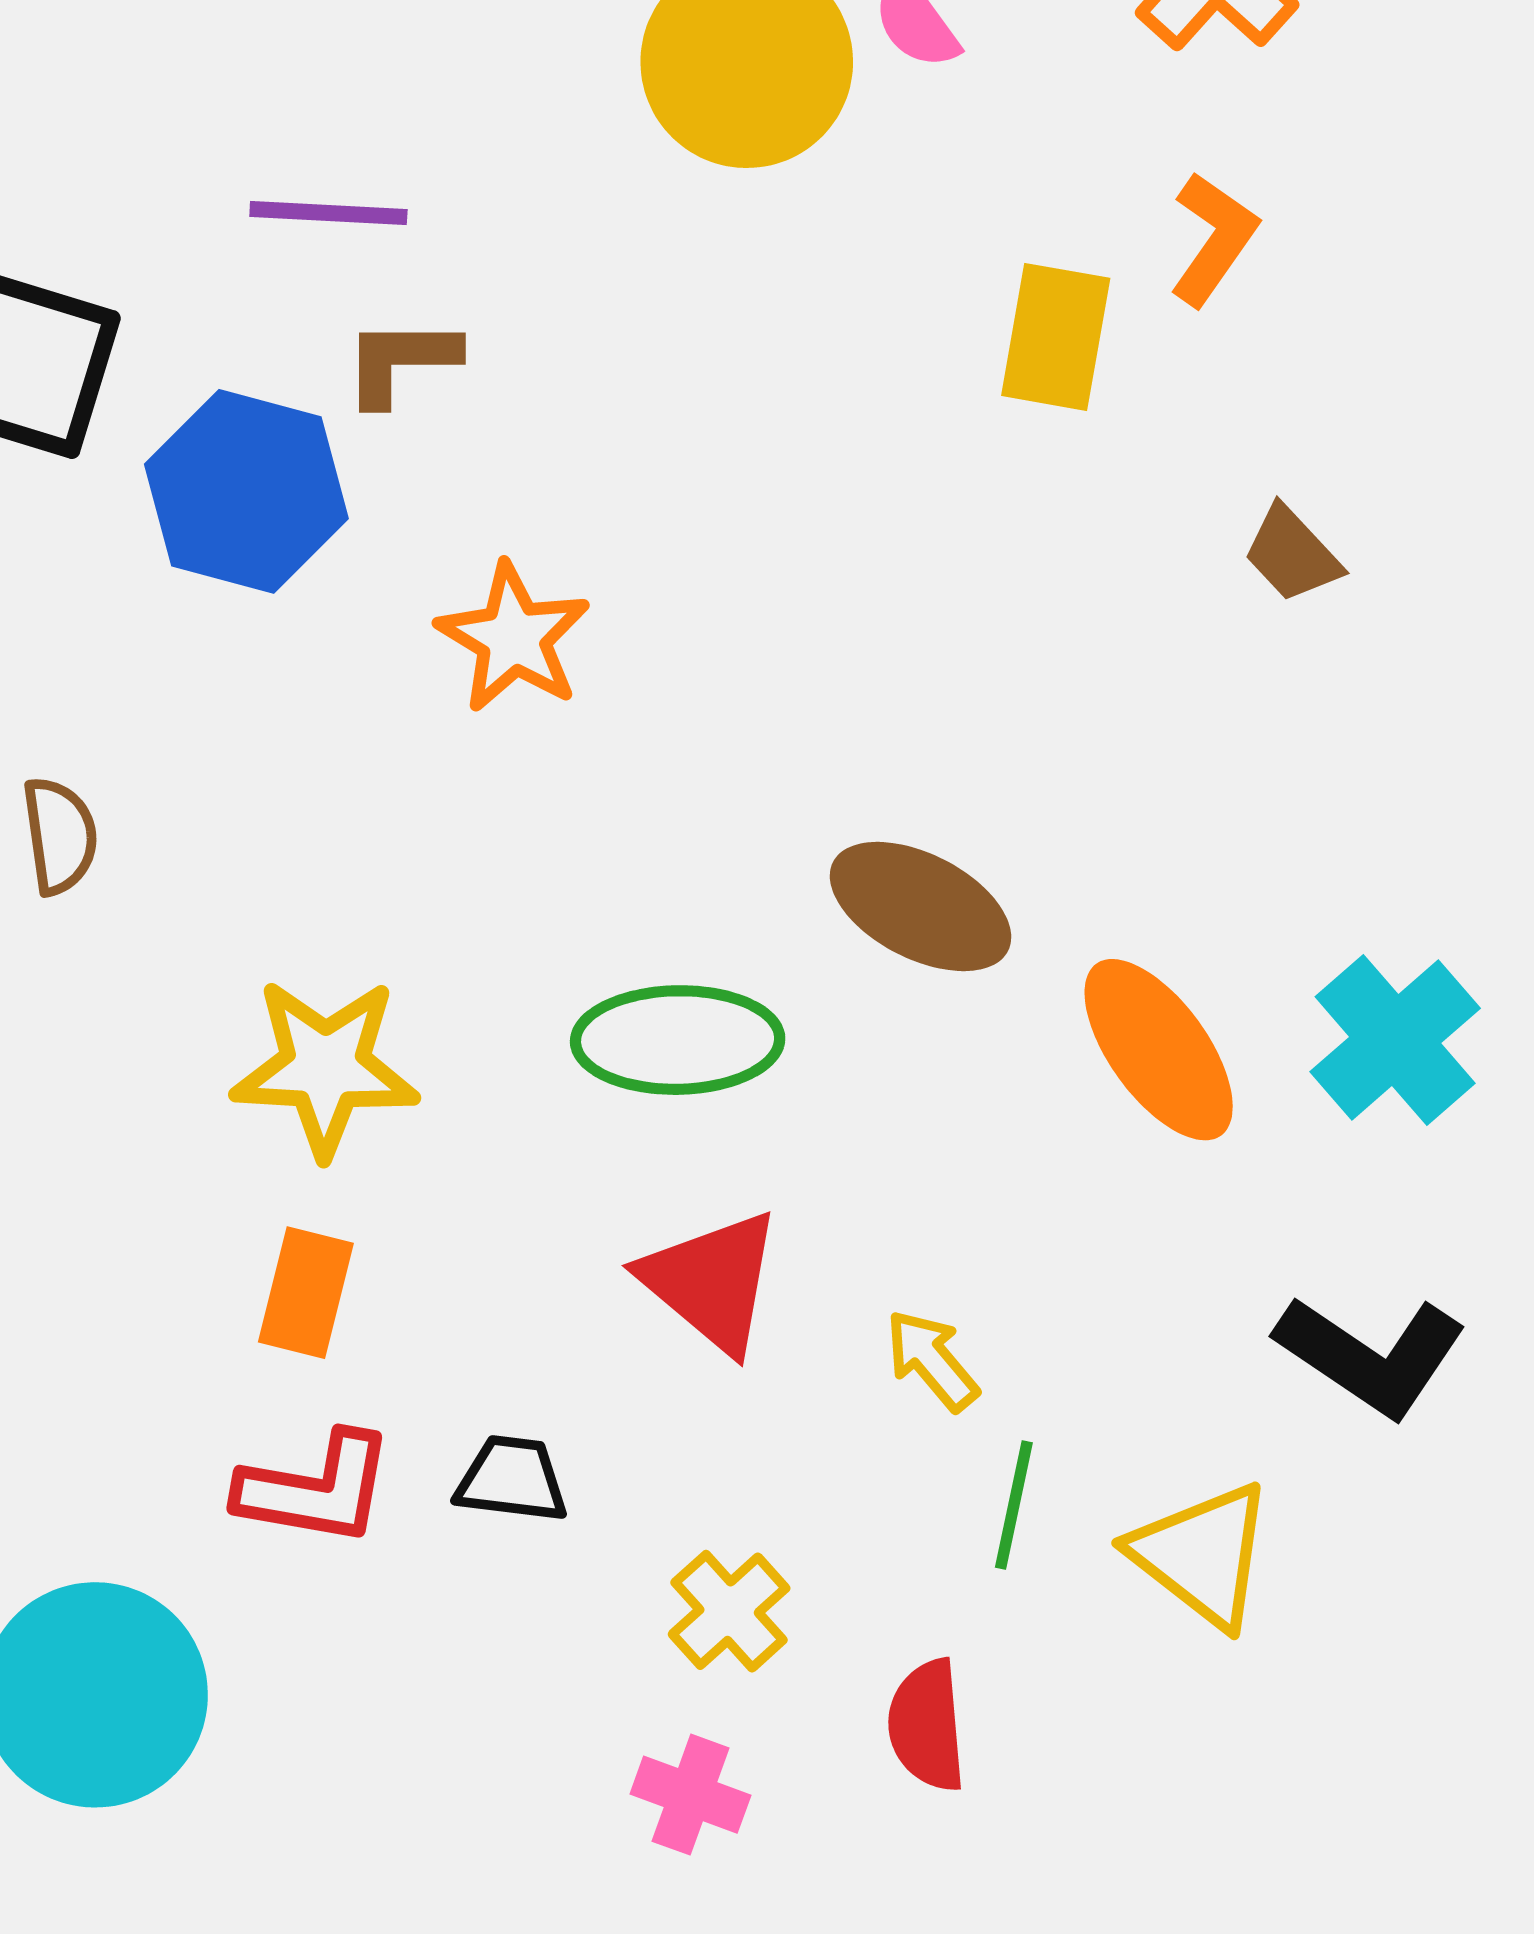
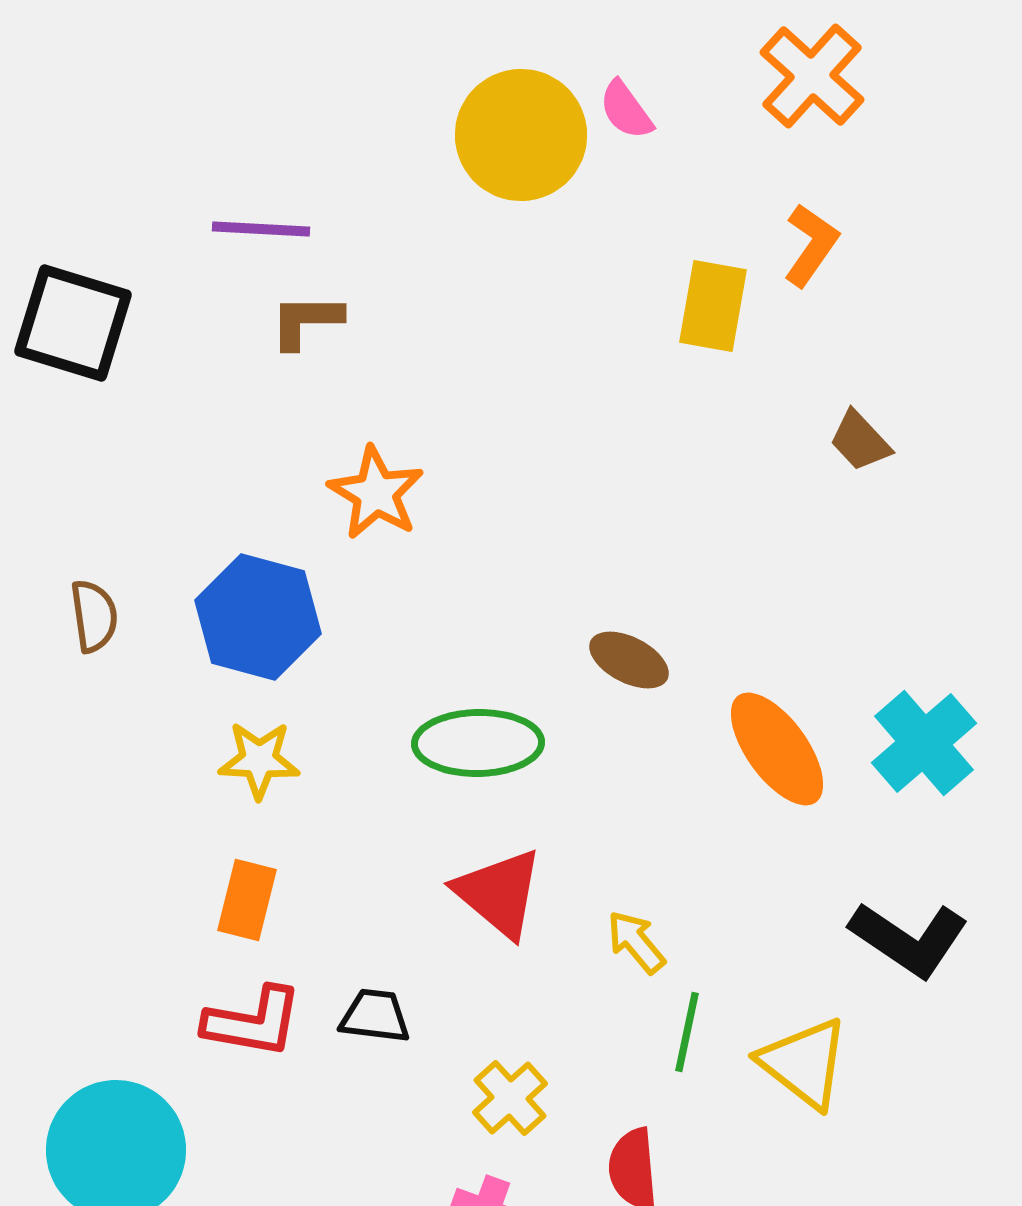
blue hexagon: (246, 491) -> (258, 617), moved
brown ellipse: (921, 906) -> (629, 660), size x0.7
yellow star: (325, 1067) -> (259, 760), size x0.7

